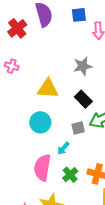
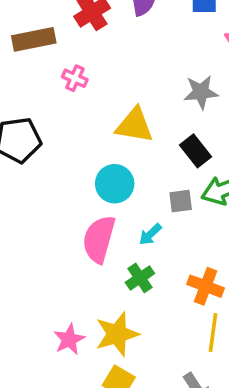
pink semicircle: (42, 168) -> (99, 239), moved
green cross: (70, 175) -> (140, 278), moved

